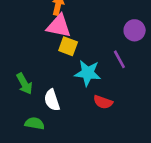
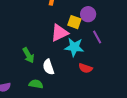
pink triangle: (59, 26) -> (59, 33), moved, turned -36
purple circle: (135, 30) -> (88, 14), moved
yellow square: (68, 46) -> (74, 22), moved

